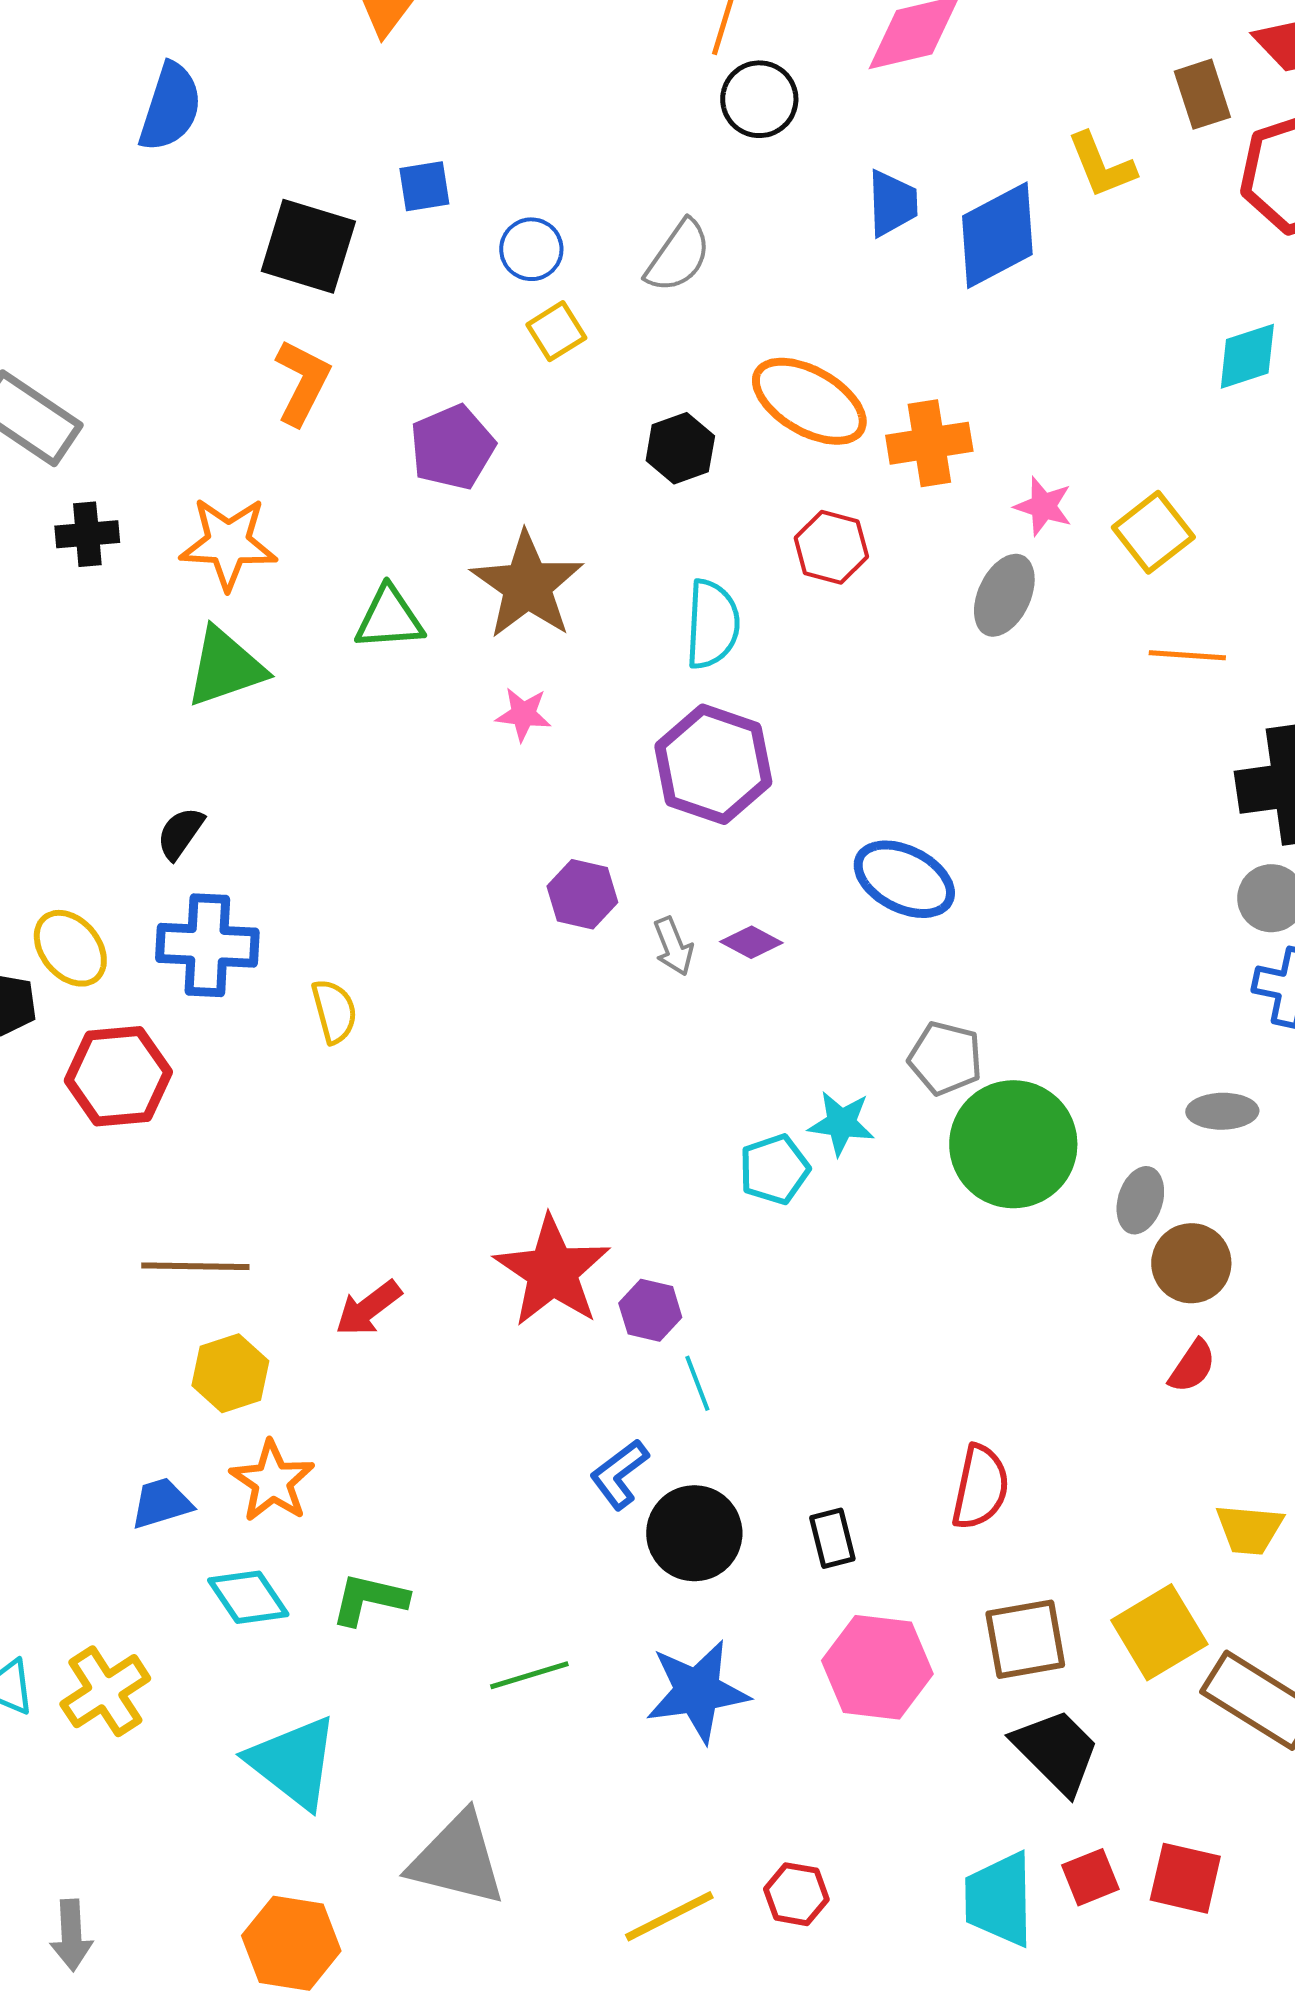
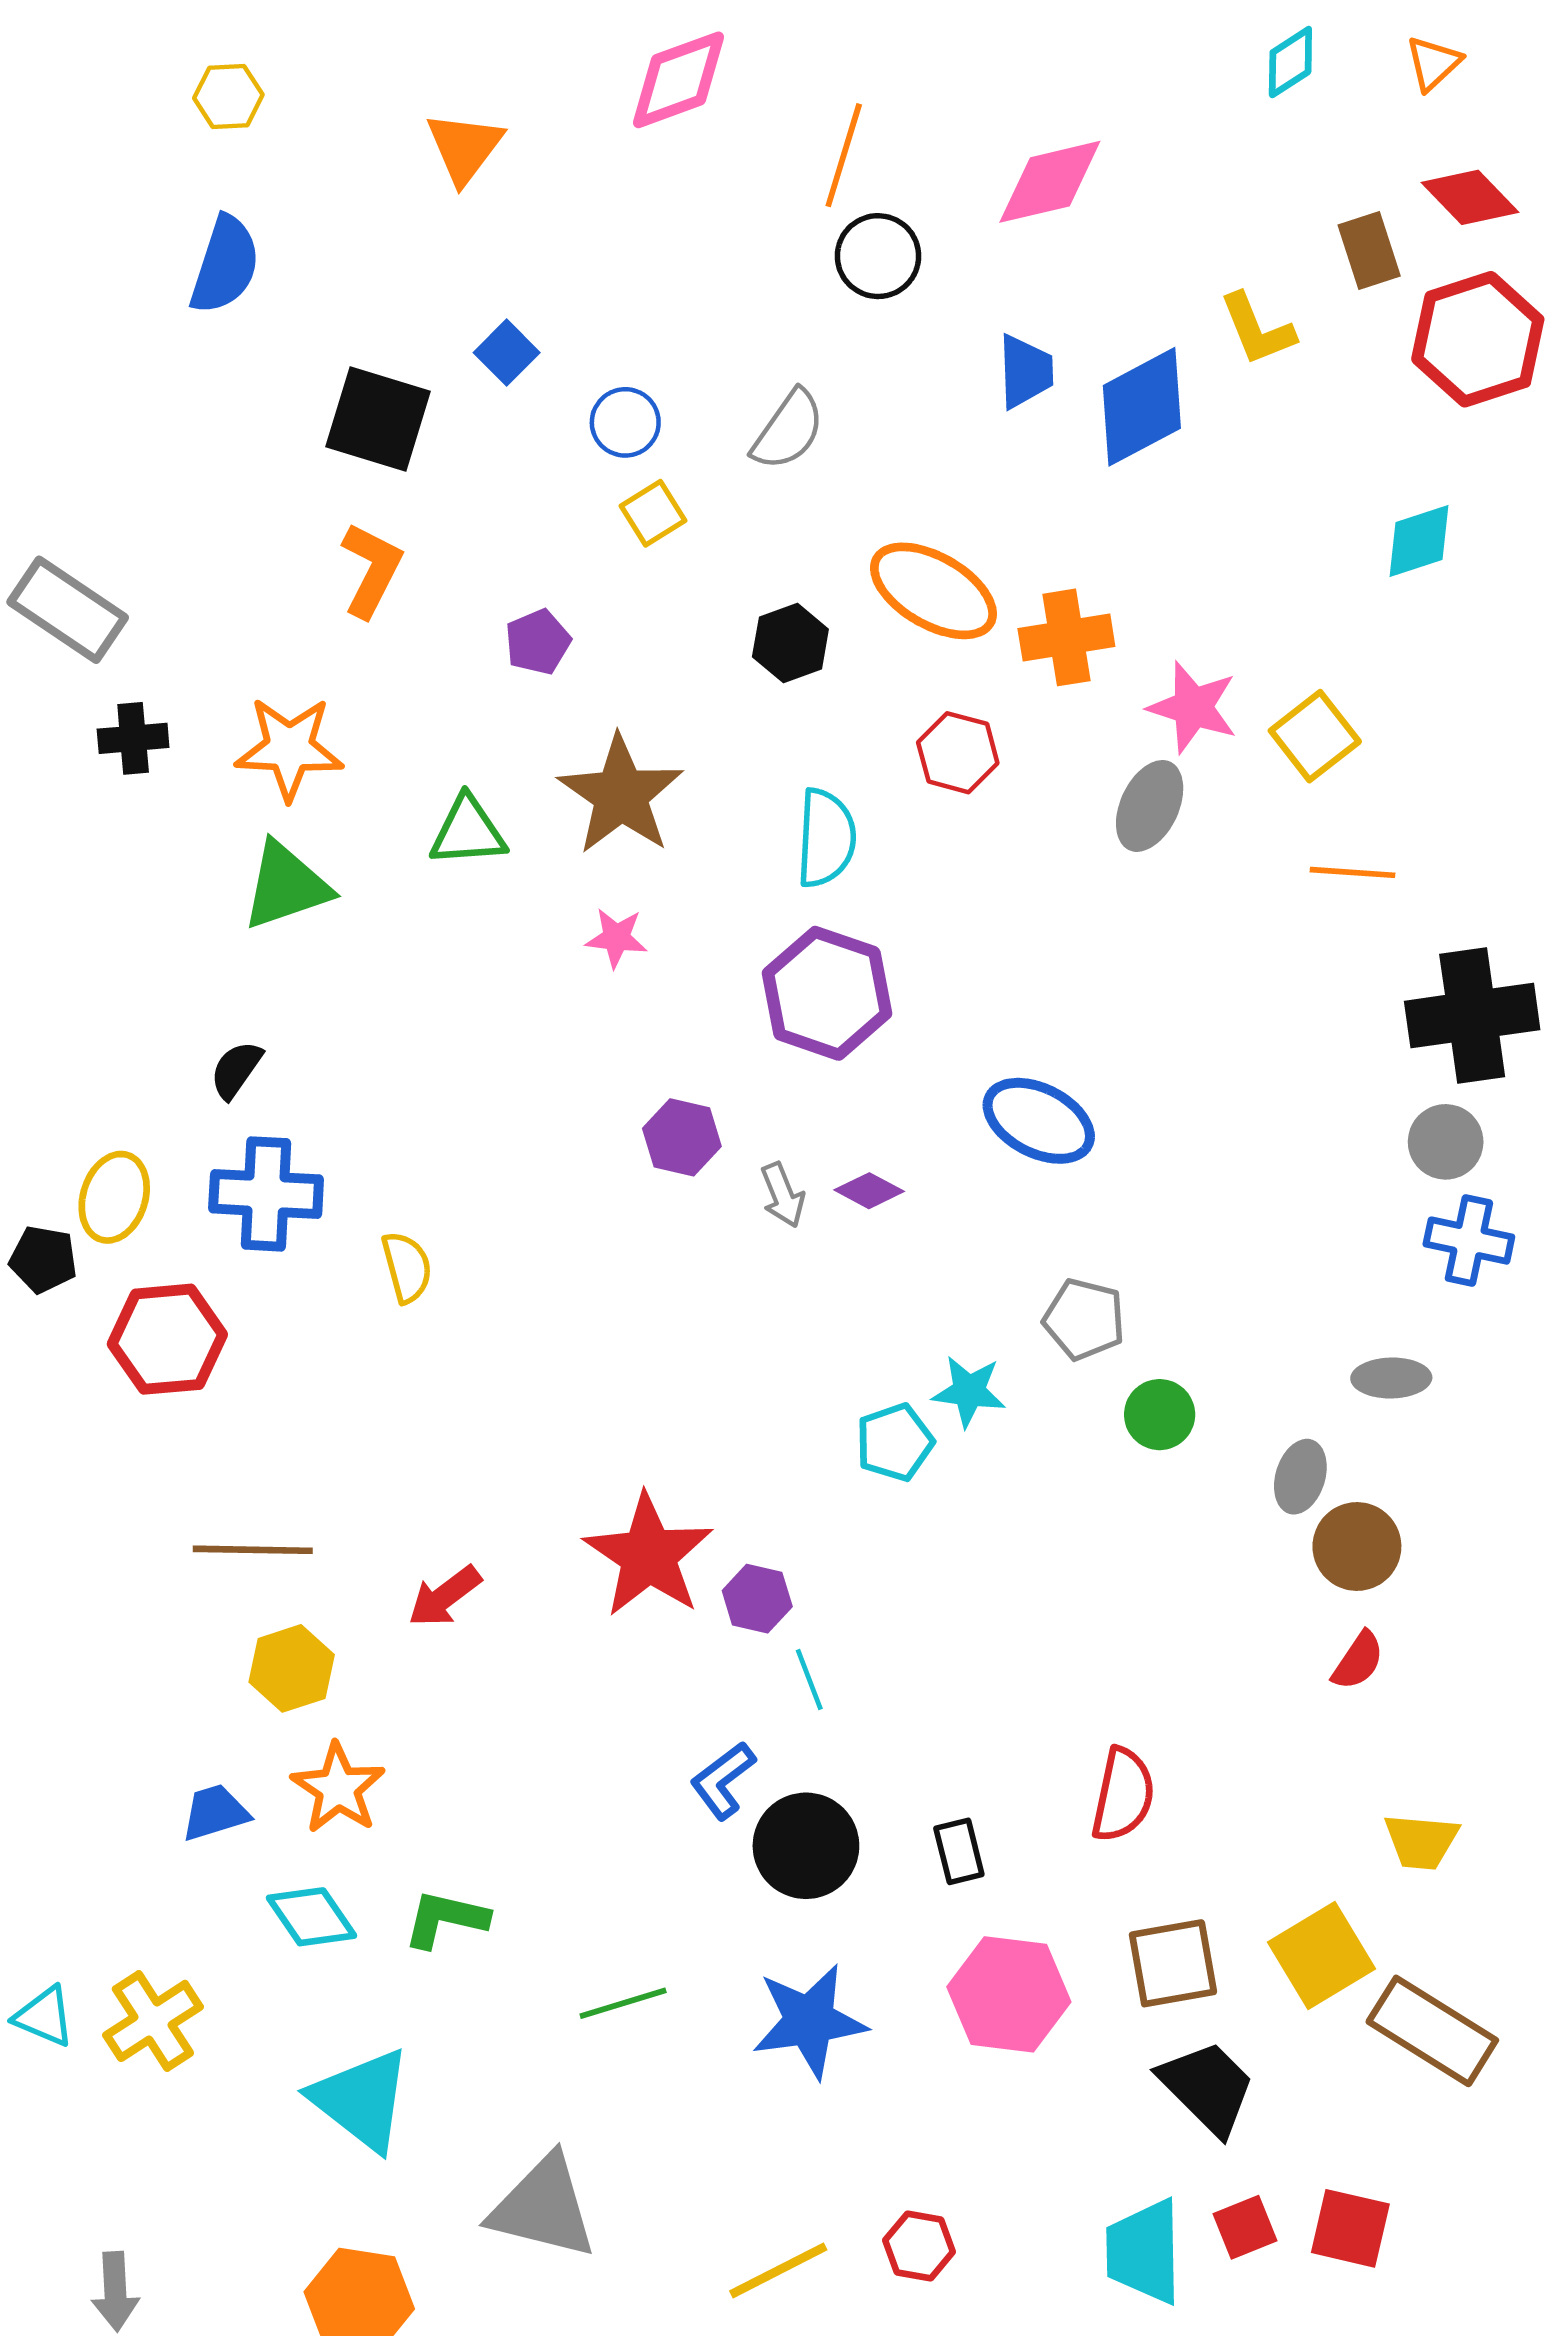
blue square: (424, 186) -> (507, 353), turned -36
purple pentagon: (452, 447) -> (538, 642), size x0.7
pink star: (1043, 506) -> (1193, 707), size x1.4
yellow ellipse: (70, 948) -> (114, 1197), turned 58
green circle: (1013, 1144) -> (1160, 1415), size x0.5

